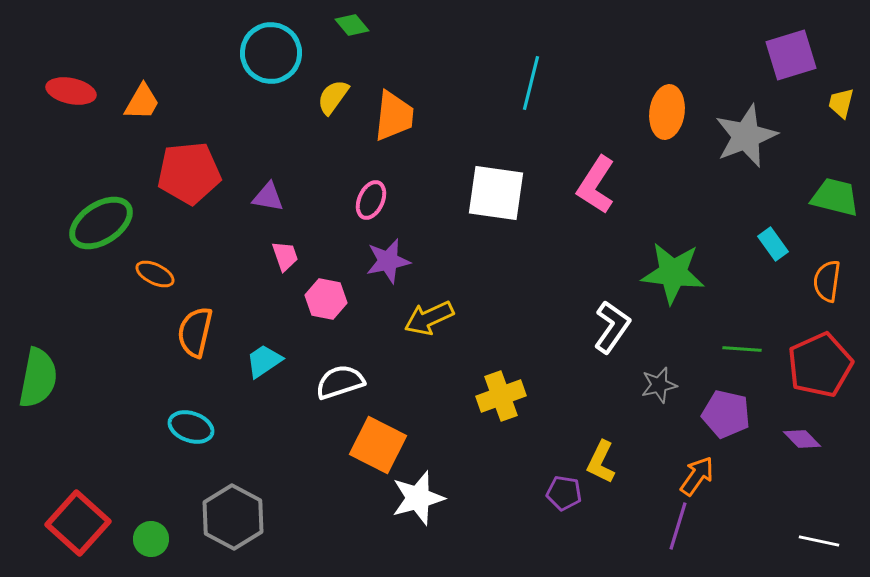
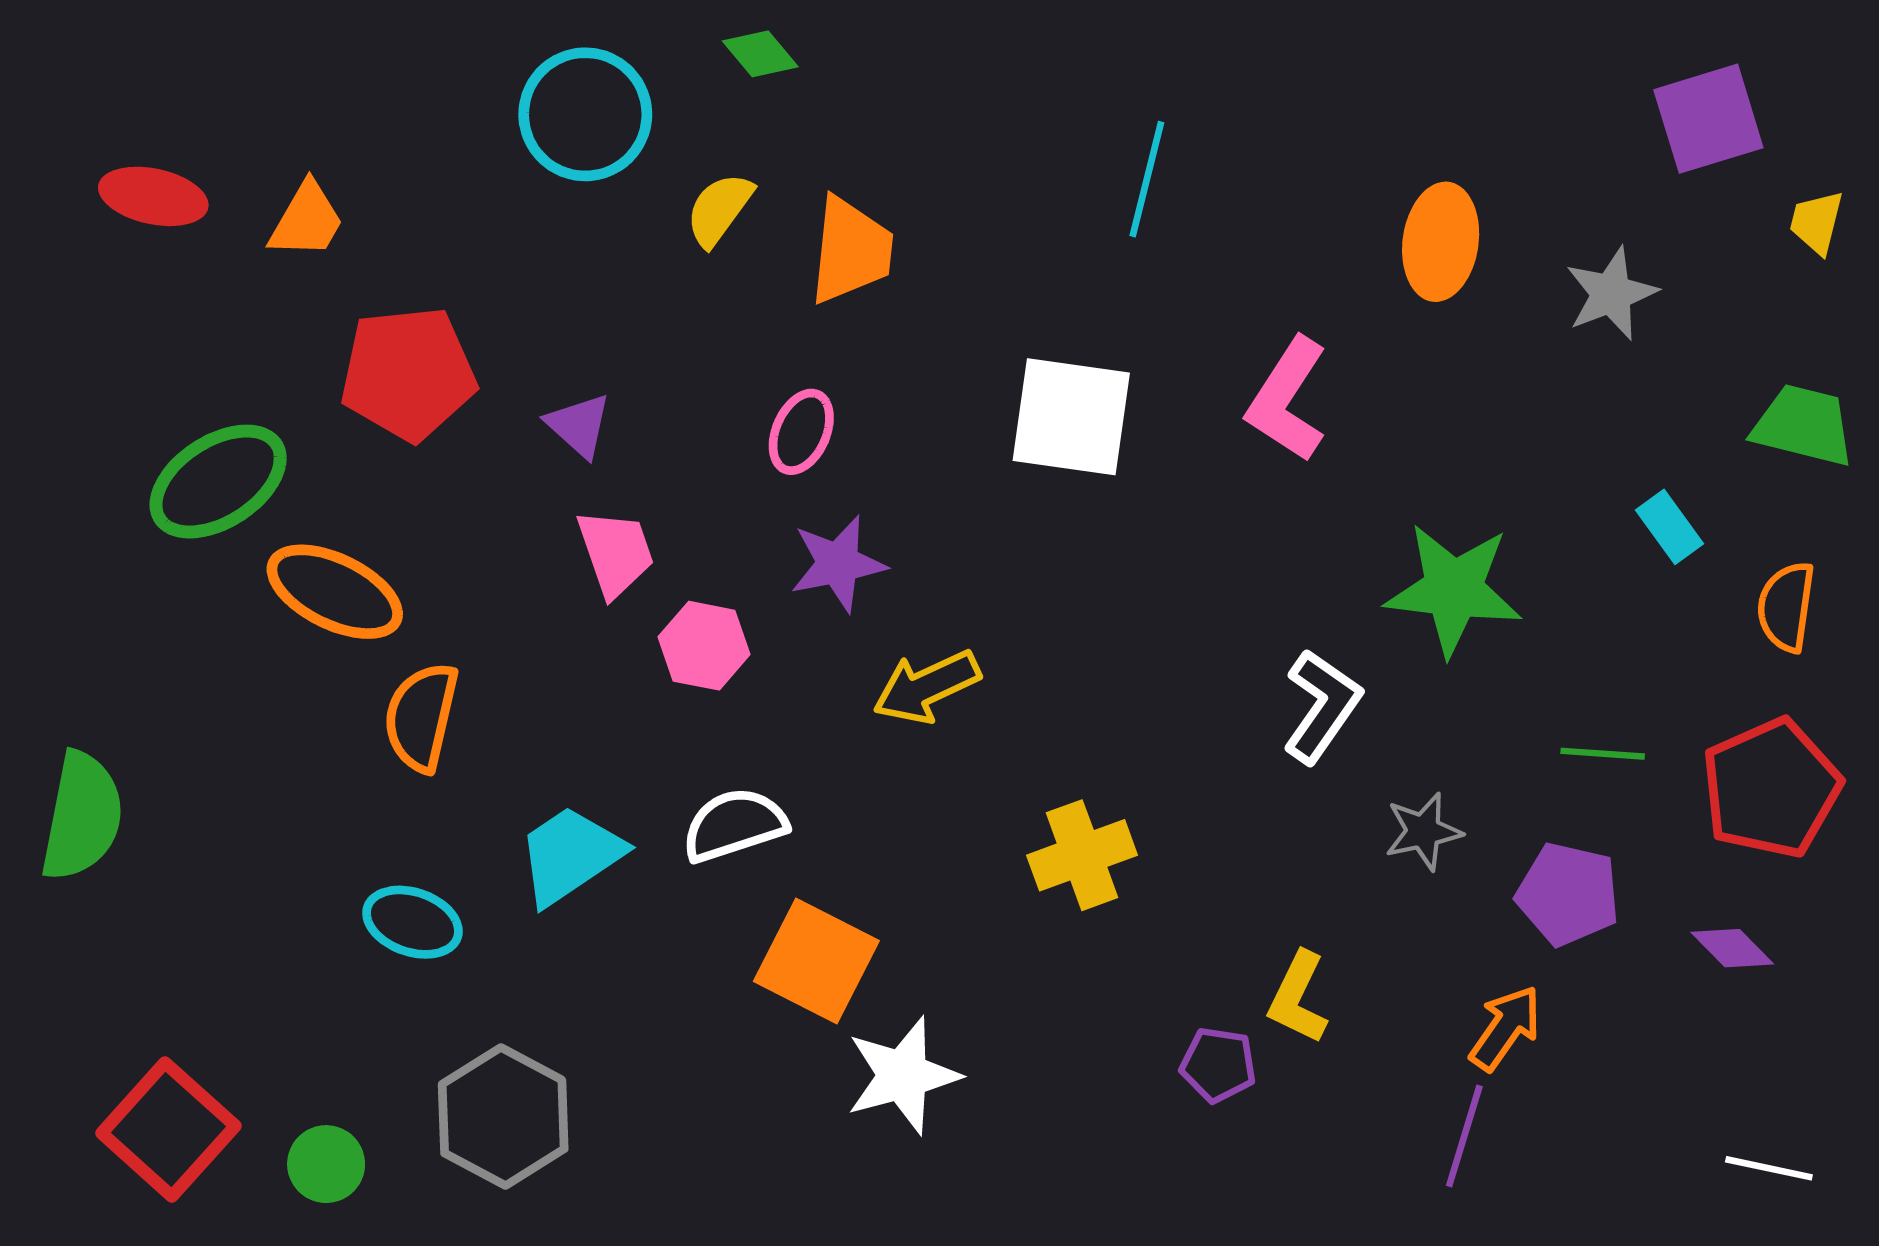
gray star: (746, 136) -> (1611, 294), size x0.7
purple triangle: (268, 197) -> (579, 425), turned 32
pink trapezoid: (285, 256) -> (616, 553), size x1.4
orange ellipse: (155, 274) -> (335, 592), size x1.6
cyan trapezoid: (264, 361) -> (570, 855), moved, size x1.4

